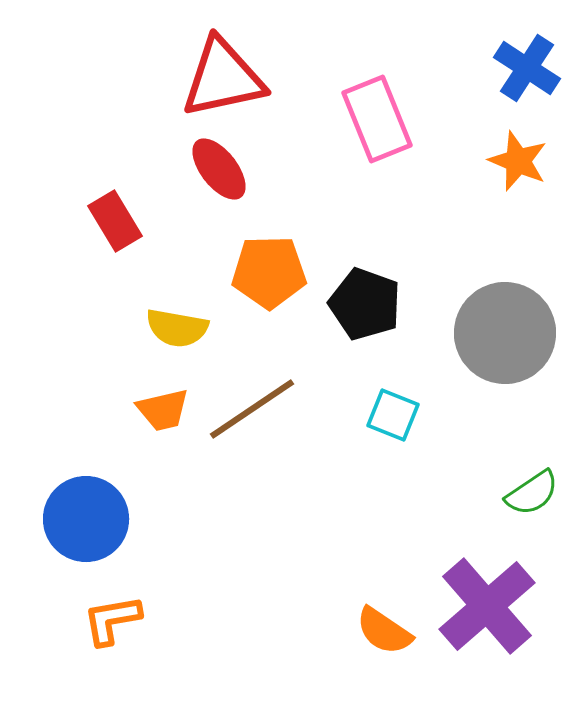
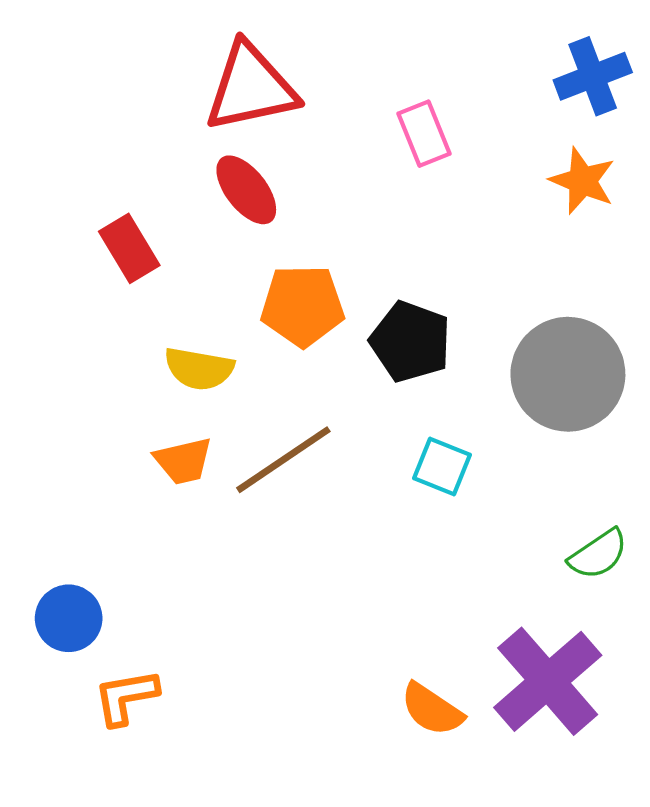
blue cross: (527, 68) -> (593, 76), turned 36
pink rectangle: (377, 119) -> (424, 134), size x0.7
blue circle: (86, 519) -> (69, 618), moved, size x0.7

